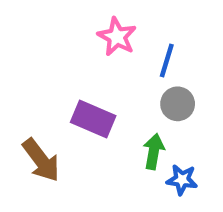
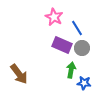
blue line: (167, 60) -> (77, 28), turned -49
purple rectangle: (93, 119) -> (62, 45), moved

